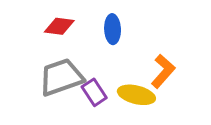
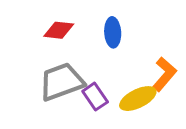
yellow ellipse: (136, 95) -> (138, 99), turned -39

